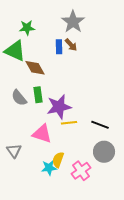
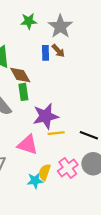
green star: (27, 28) -> (29, 21), moved
green rectangle: (38, 95) -> (23, 92), moved
pink cross: (81, 171) -> (68, 168), moved

